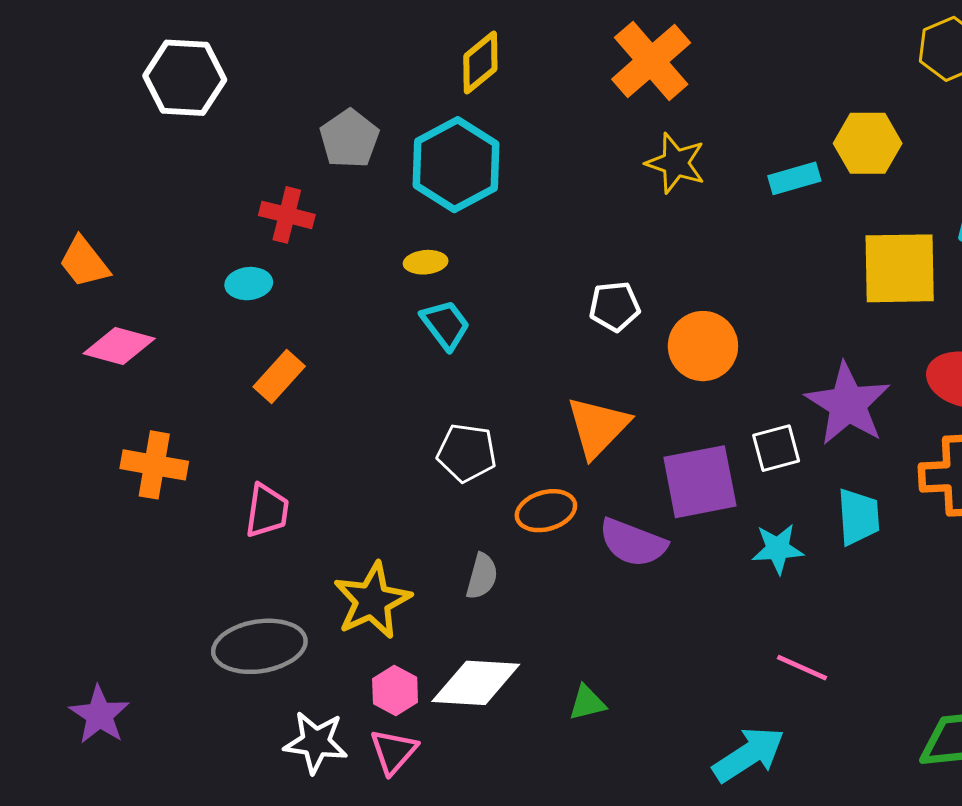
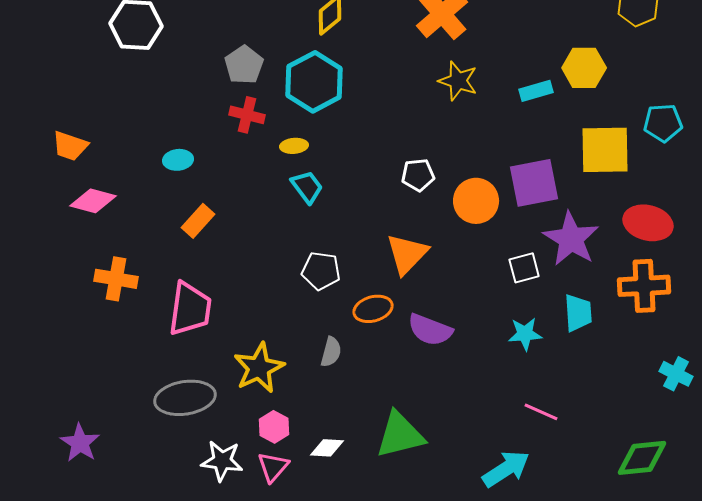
red cross: (287, 215) -> (247, 115), moved
orange trapezoid: (84, 262) -> (70, 146), turned -33
purple square: (700, 482) -> (534, 183), moved
pink trapezoid: (267, 511) -> (190, 309), size x1.5
white diamond: (476, 683) -> (327, 448), moved, size x0.6
green triangle: (587, 703) -> (400, 435), size x2.0

